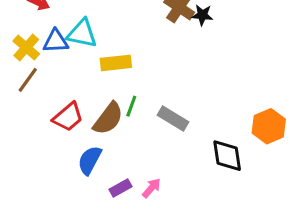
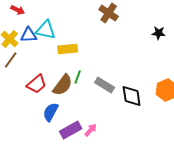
black star: (202, 15) -> (159, 33), moved
black diamond: (227, 156) -> (132, 96), moved
purple rectangle: (120, 188) -> (71, 130), size x1.5

